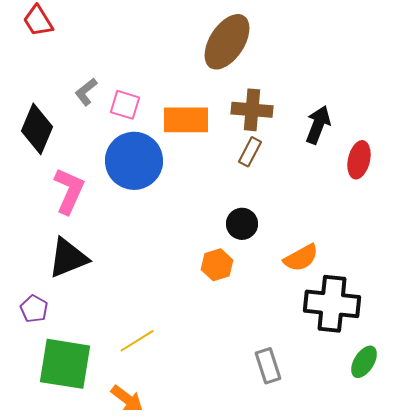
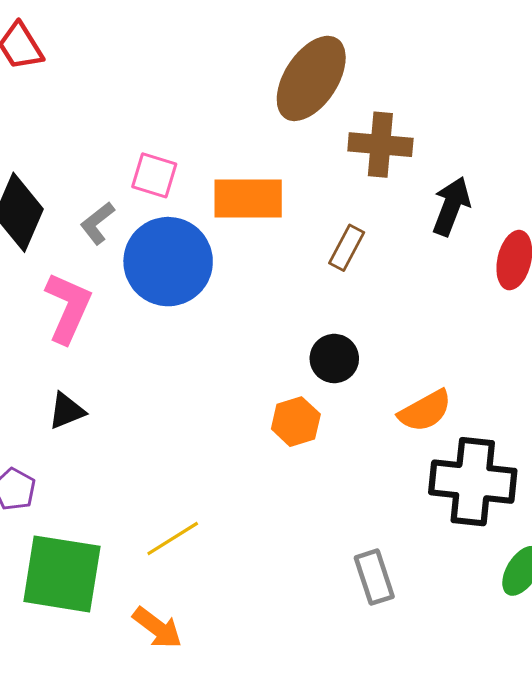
gray L-shape: (86, 92) -> (97, 223), moved
brown cross: (252, 110) -> (380, 145), moved
black triangle: (68, 258) -> (67, 411), size x0.6

